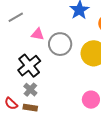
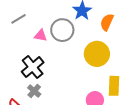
gray circle: (60, 44) -> (62, 30), moved

